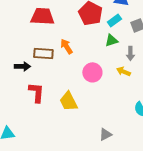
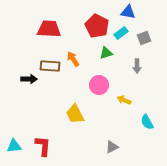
green triangle: (111, 40) -> (106, 53), moved
yellow arrow: (123, 71) -> (124, 100), moved
red L-shape: (36, 92) -> (43, 146), moved

